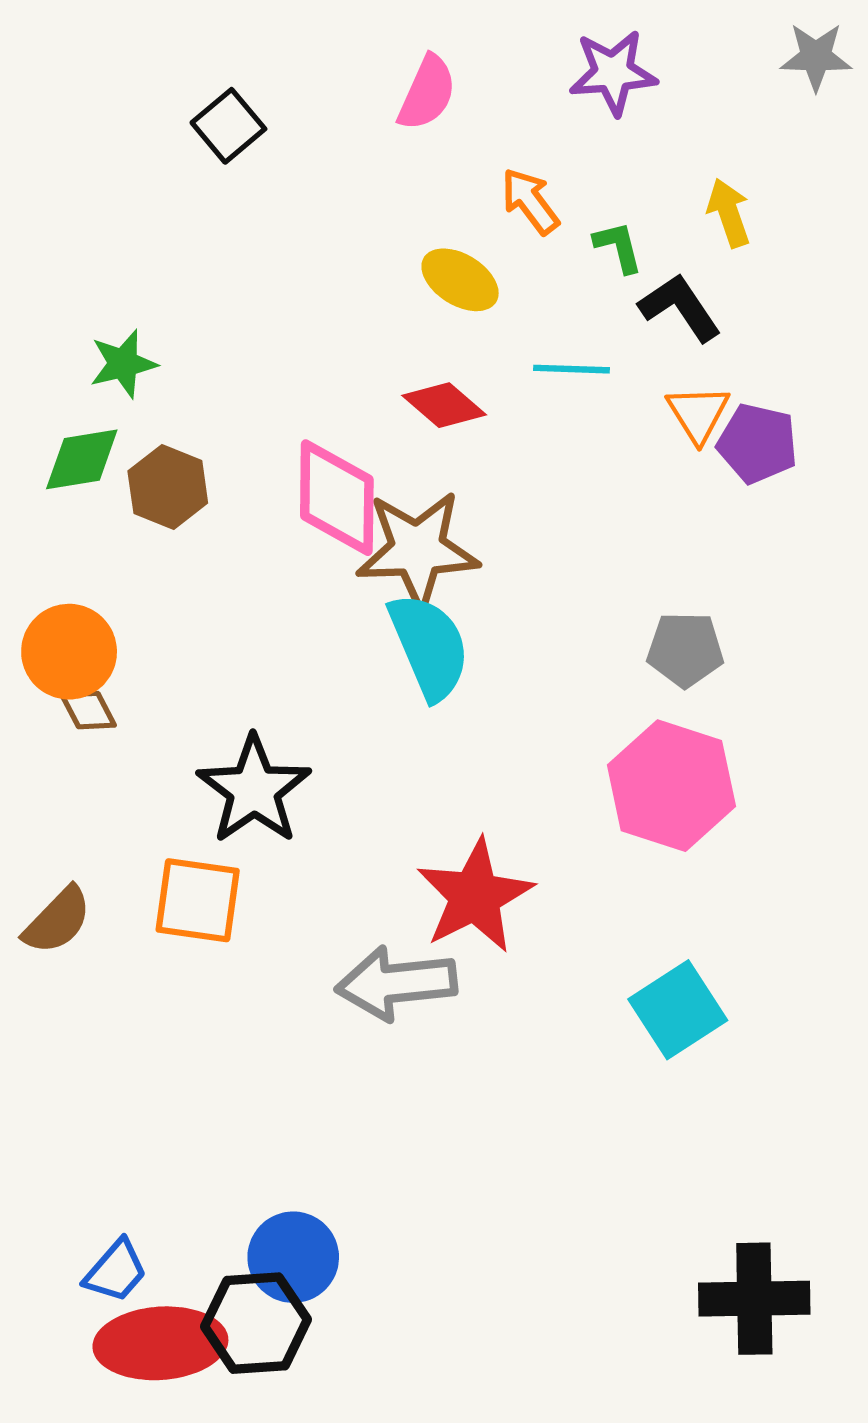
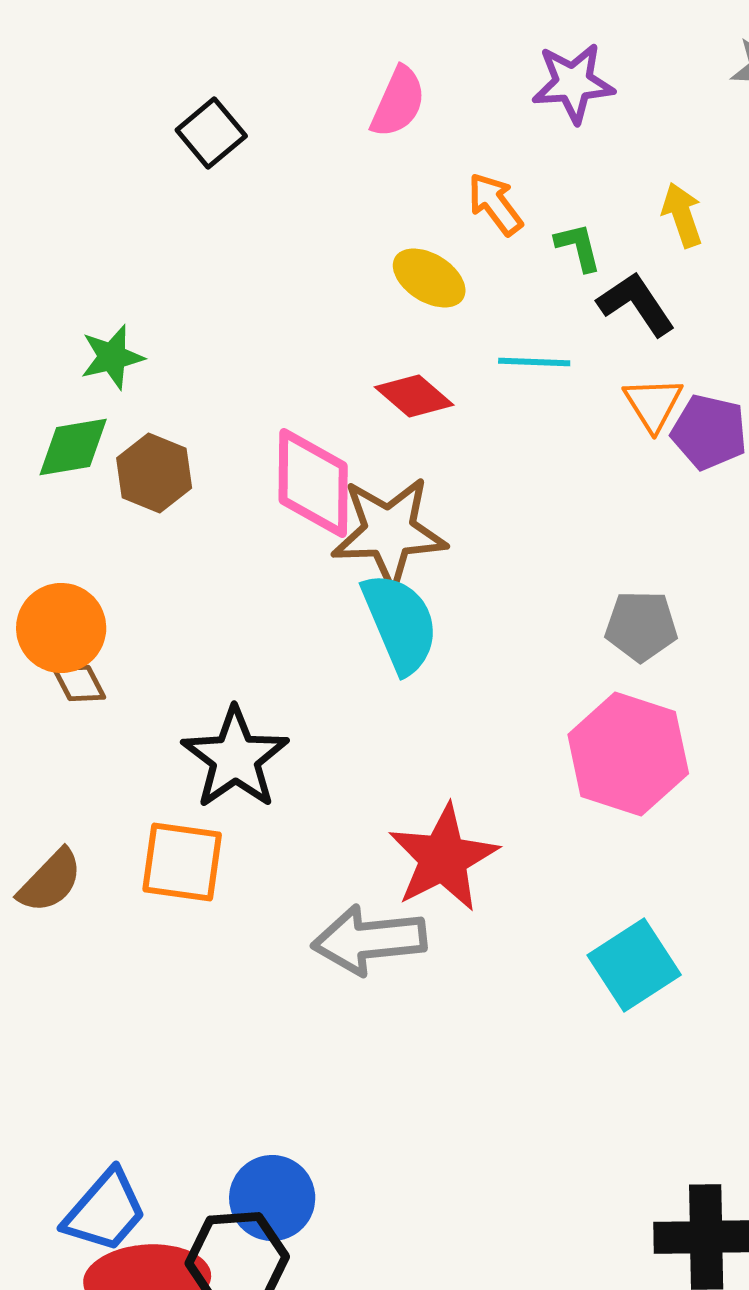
blue trapezoid: (116, 1271) -> (105, 1211), size x1.4

